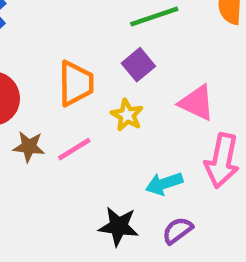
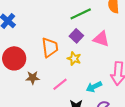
pink triangle: (197, 103) -> (101, 39), moved
pink line: (74, 149) -> (60, 84), moved

